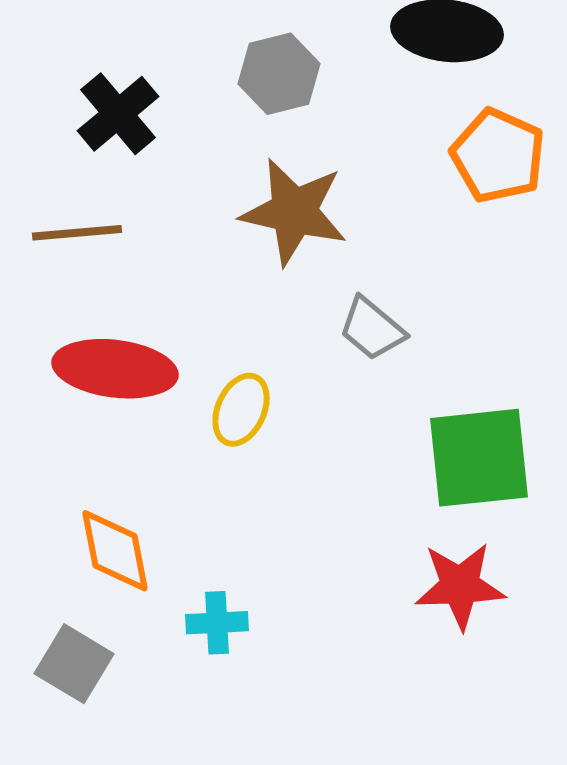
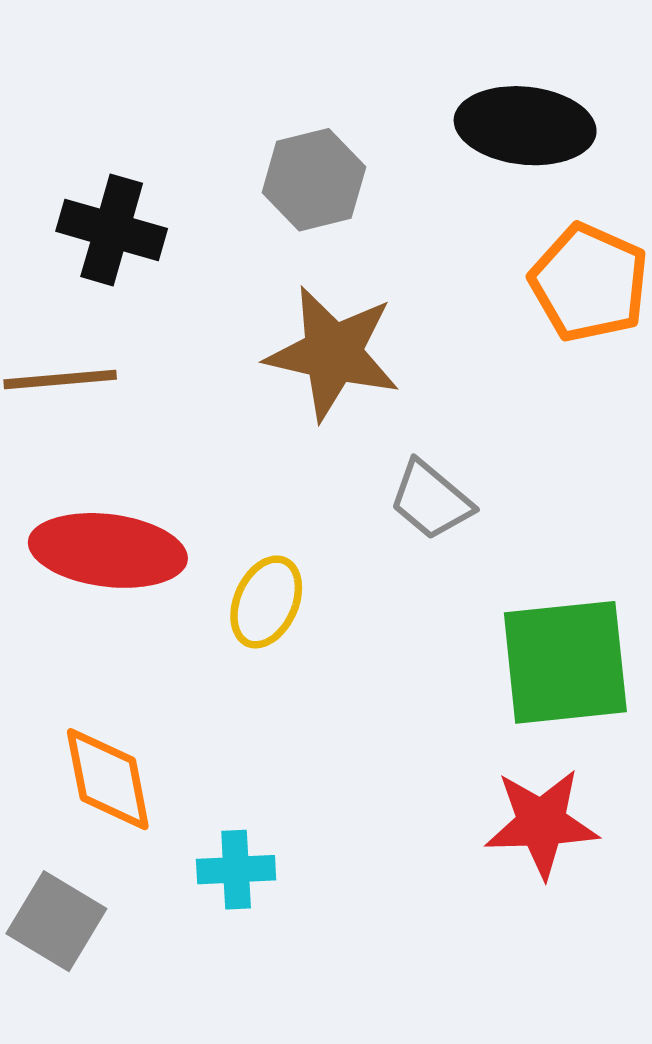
black cross: (118, 114) -> (112, 230), turned -34

